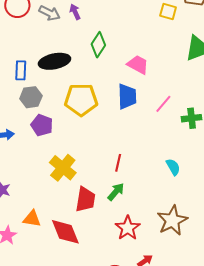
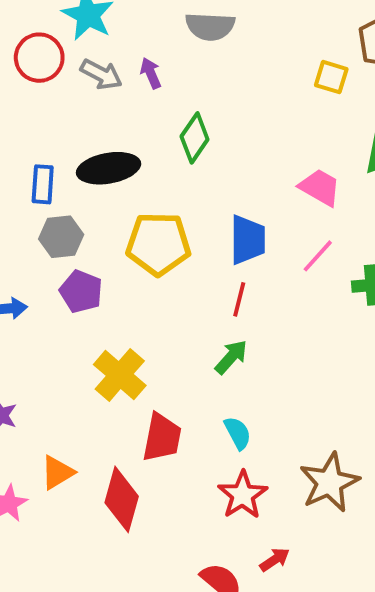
pink trapezoid: (138, 65) -> (320, 187), moved
red line: (118, 163) -> (239, 299), moved
cyan semicircle: (173, 167) -> (238, 433), moved
green arrow: (116, 192) -> (231, 357), moved
orange triangle: (32, 219) -> (57, 472), turned -42
red diamond: (65, 232) -> (122, 499), turned 36

